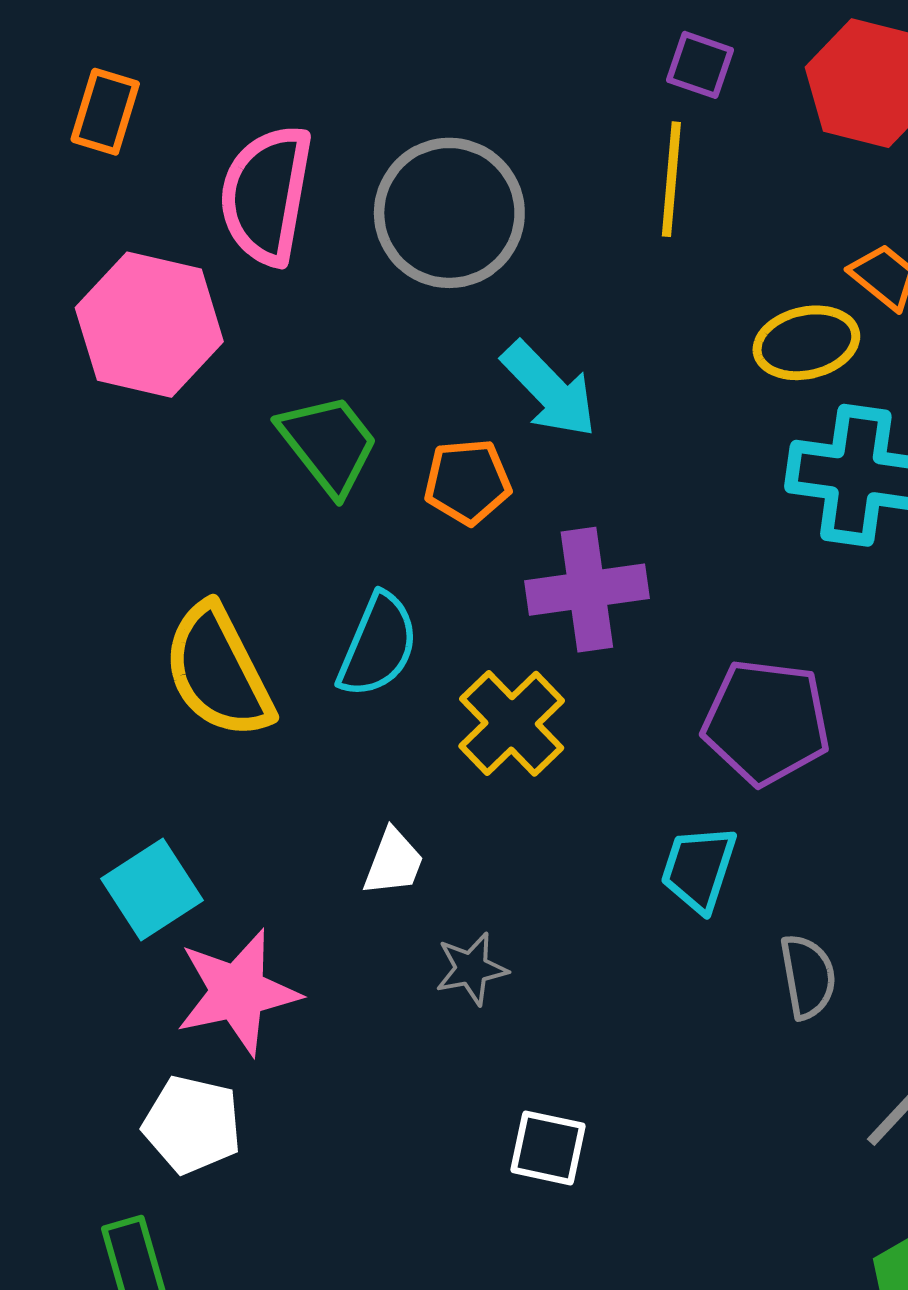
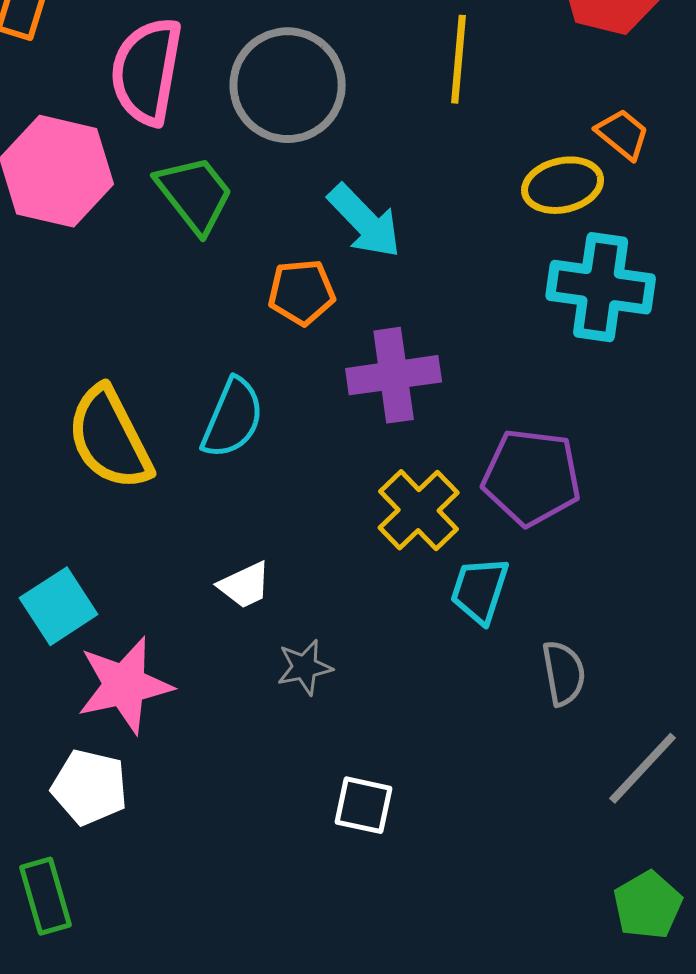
green trapezoid: (329, 444) -> (195, 194), moved
yellow cross: (512, 723) -> (419, 510), moved
white trapezoid: (393, 862) -> (245, 585), turned 44

